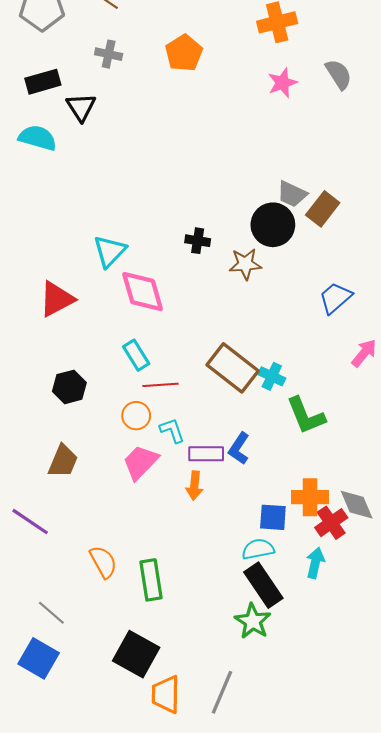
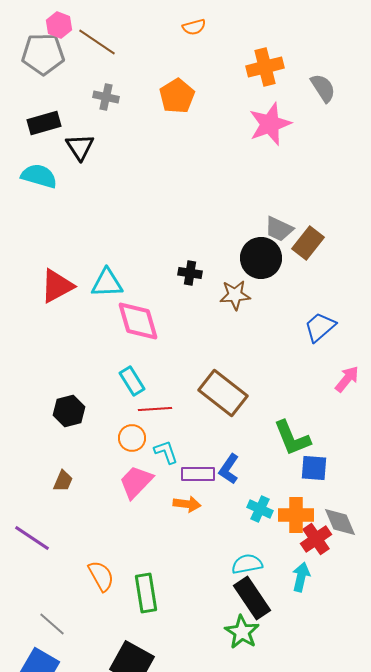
gray semicircle: (339, 74) -> (323, 88), moved
pink star: (282, 83) -> (270, 124), size x1.5
cyan triangle: (110, 251) -> (107, 283), turned 44
red triangle: (57, 299) -> (57, 286), moved
cyan cross: (272, 376) -> (260, 509), moved
brown trapezoid: (63, 461) -> (63, 481), size x0.7
orange arrow: (194, 486) -> (187, 504), turned -88
blue square: (273, 517) -> (314, 468), moved

